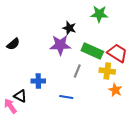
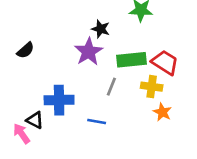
purple star: (60, 45) -> (89, 52), turned -30
green rectangle: (92, 51) -> (131, 60), turned -30
blue cross: (38, 81) -> (59, 100), size x1.5

